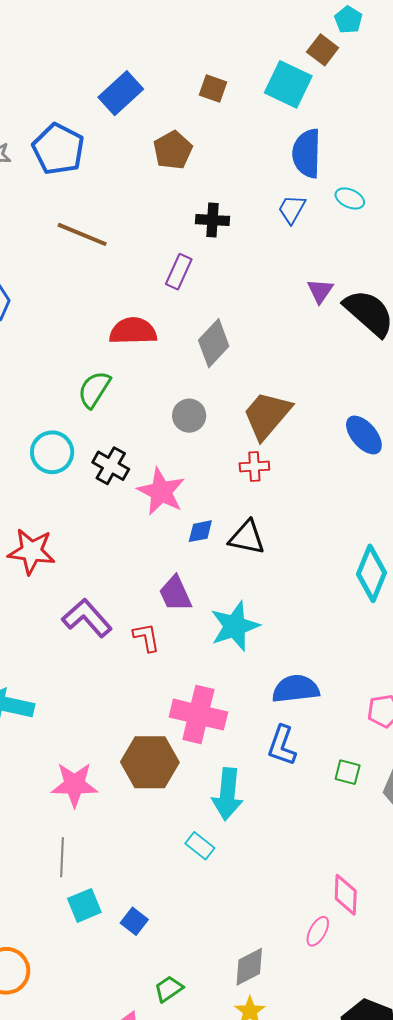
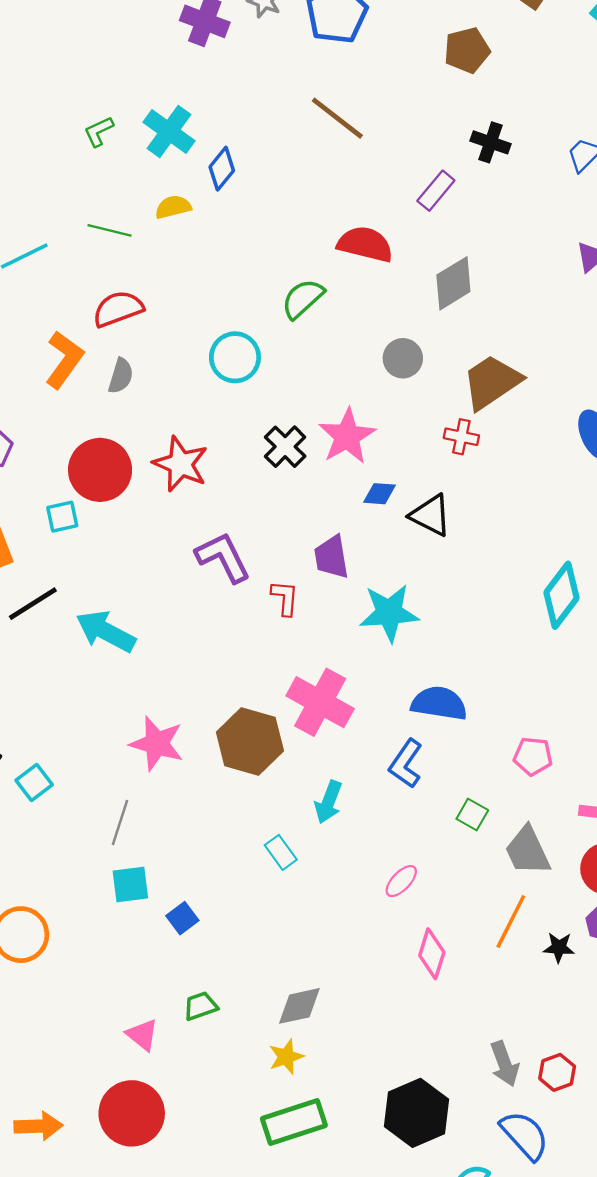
black cross: (111, 466) -> (285, 447), moved
cyan arrow: (228, 794) -> (328, 802), size x0.7
pink ellipse: (318, 931) -> (401, 881), moved

